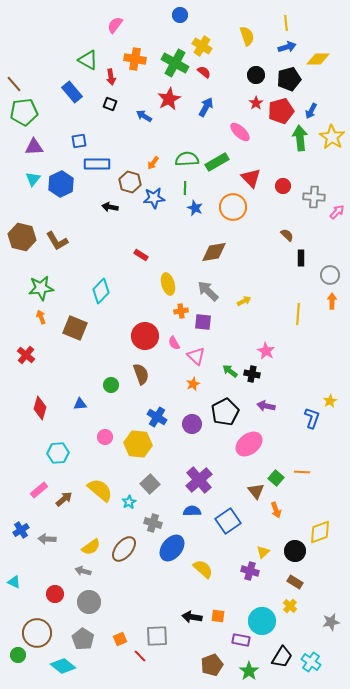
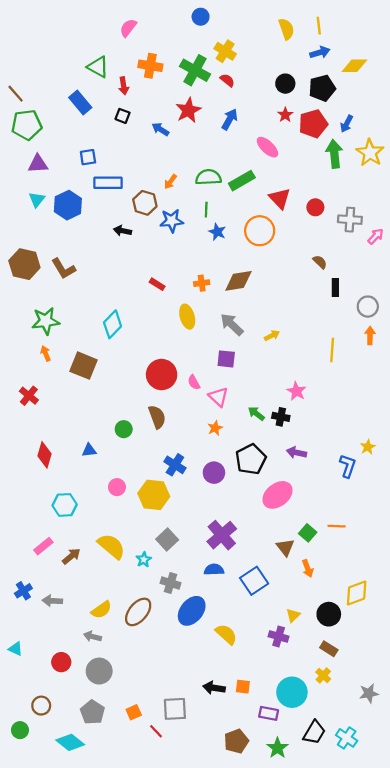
yellow semicircle: (247, 36) -> (286, 29), moved
orange cross: (181, 311) -> (202, 283), moved
brown circle: (37, 633) -> (41, 706), size x0.6

